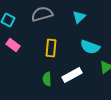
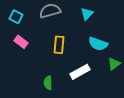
green semicircle: (47, 79) -> (48, 83), moved

